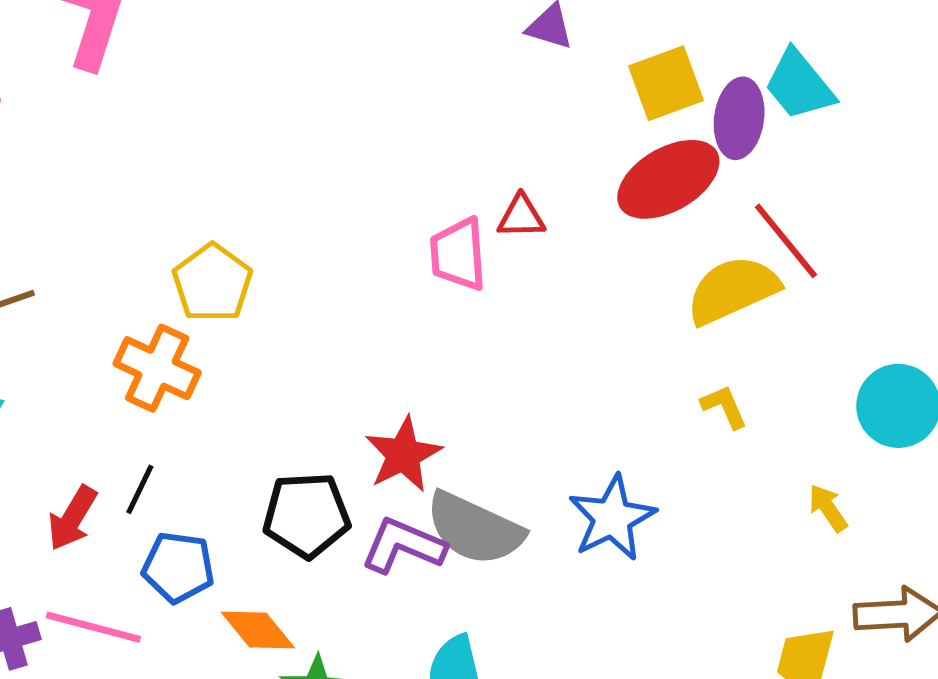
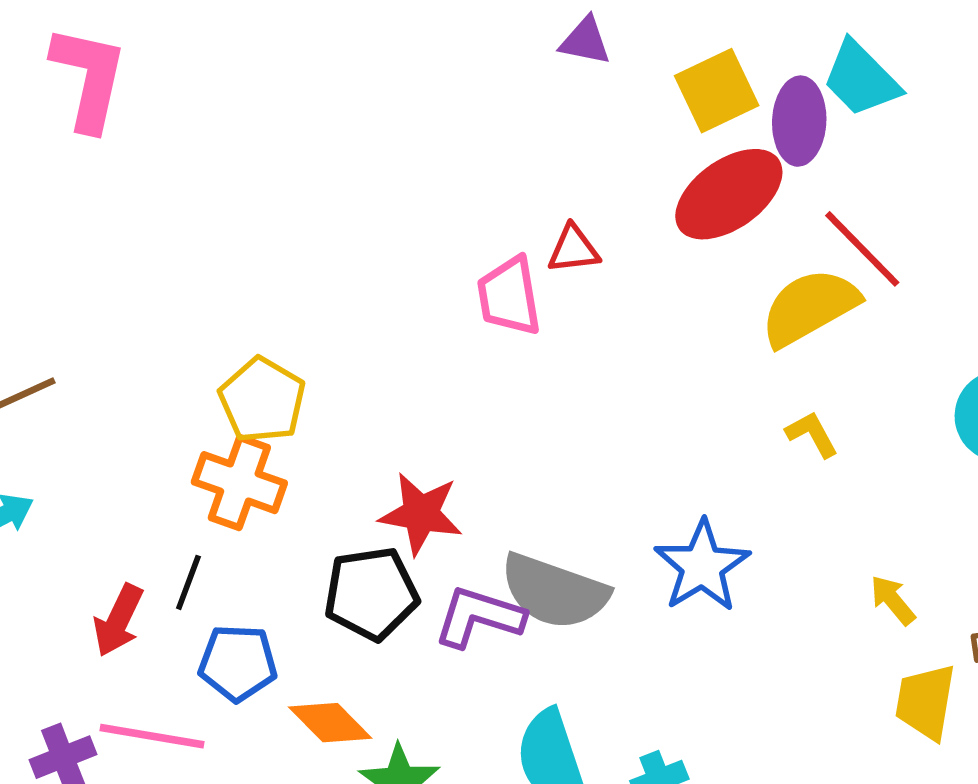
yellow pentagon: (212, 283) -> (262, 400), moved
orange cross: (157, 368) -> (239, 483), moved
red star: (403, 455) -> (421, 514), moved, turned -30
yellow arrow: (828, 508) -> (893, 600), moved

